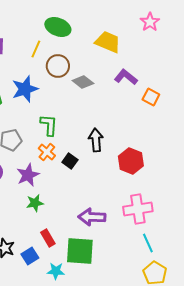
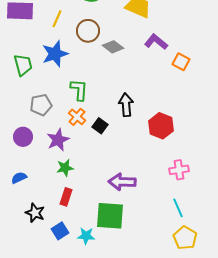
yellow line: (36, 49) -> (57, 19), moved
pink cross: (138, 209) -> (179, 170), moved, size x0.7
red rectangle: (48, 238) -> (66, 197), moved, turned 48
blue square: (30, 256) -> (60, 231), moved

